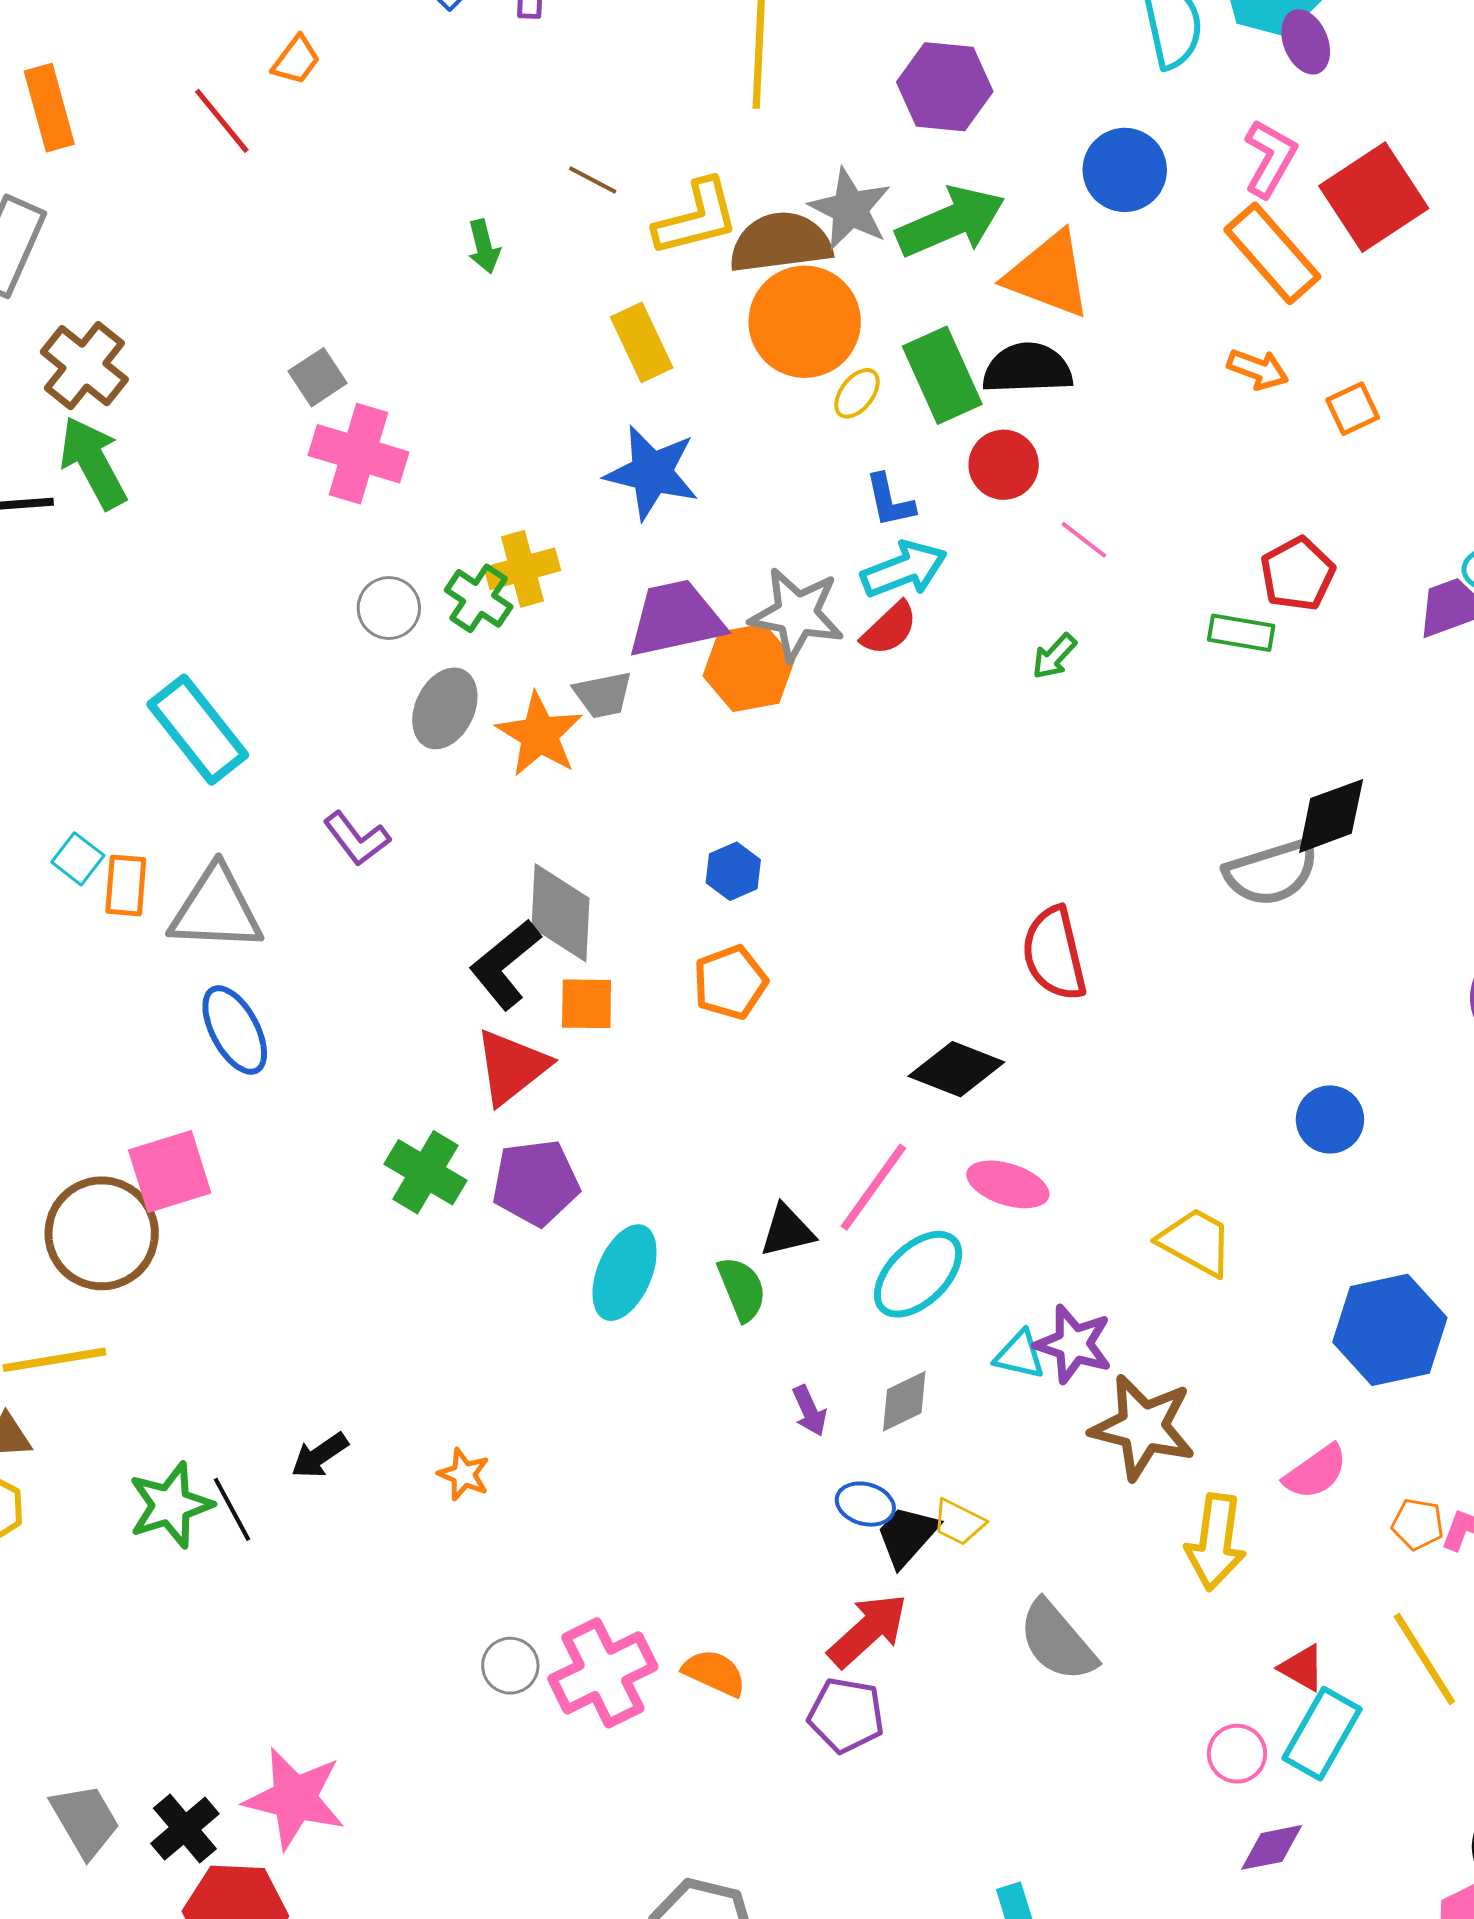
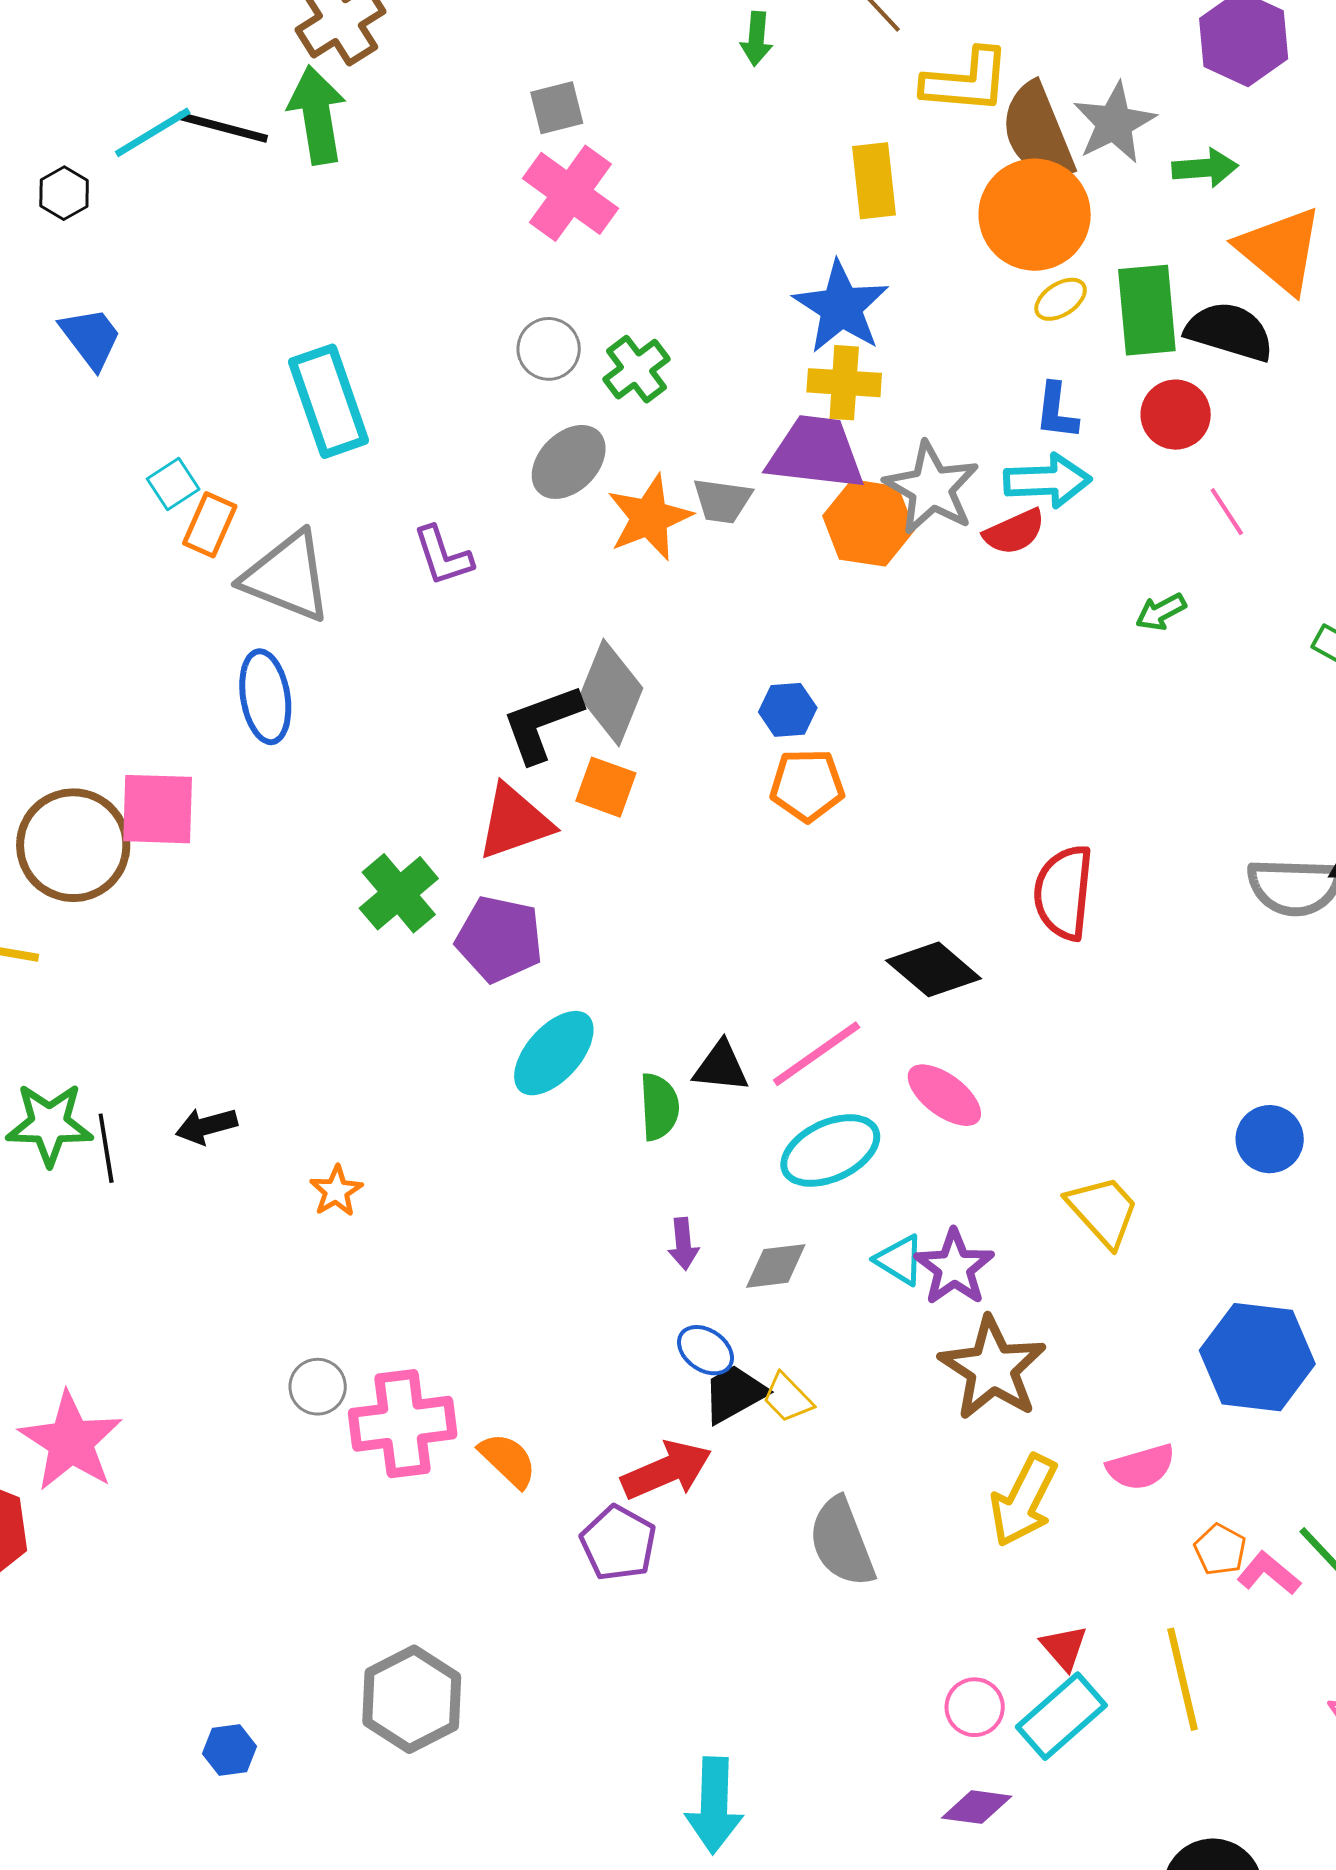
green arrow: (951, 222) -> (1205, 168), size x0.6
brown semicircle: (781, 243) -> (1038, 132), turned -124
yellow cross: (522, 569) -> (844, 383), moved
orange pentagon: (730, 982) -> (807, 785), moved

